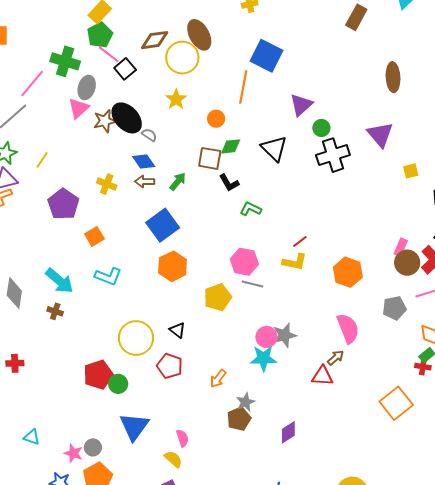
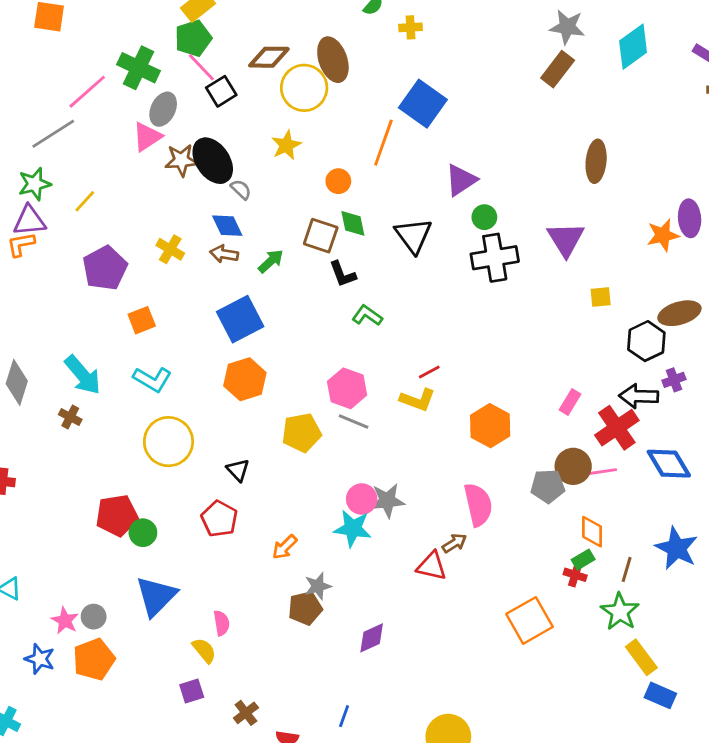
green diamond: (231, 146) -> (353, 223), turned 75
brown circle: (407, 263) -> (573, 466), moved
yellow circle: (136, 338) -> (168, 442), moved

